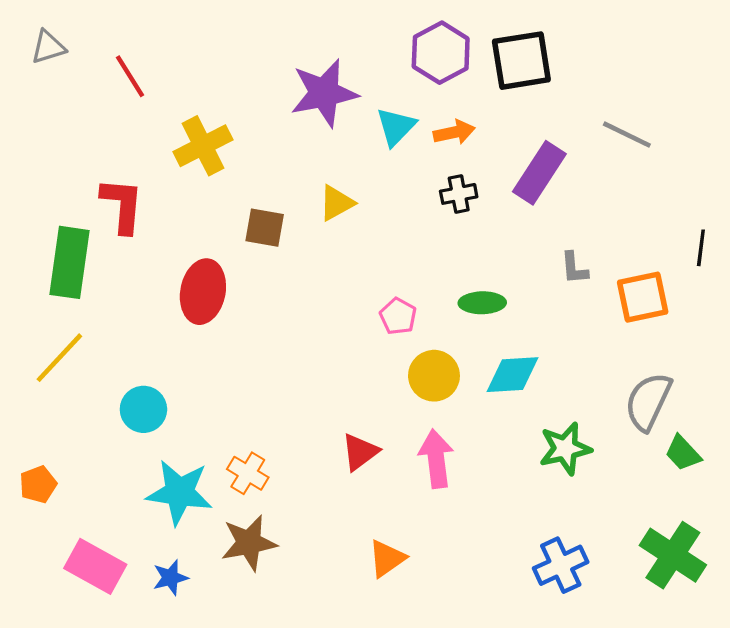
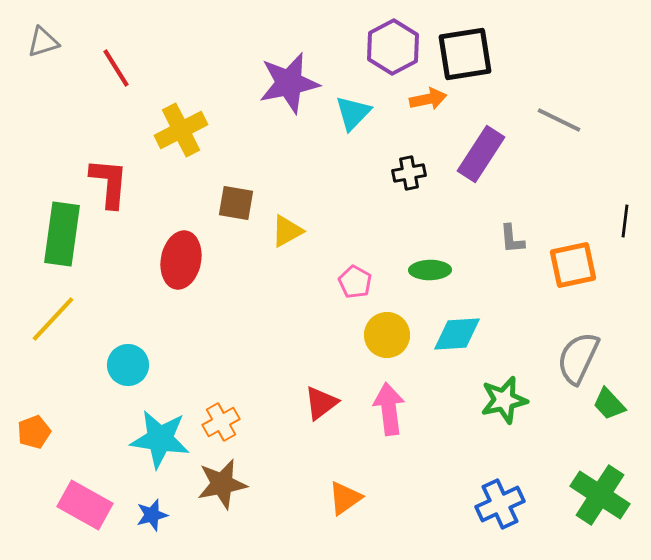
orange arrow: (454, 132) -> (428, 99), moved
yellow triangle: (336, 203) -> (287, 231), moved
orange cross: (248, 473) -> (221, 422), turned 30

